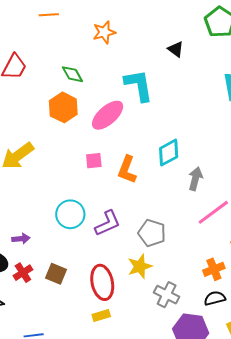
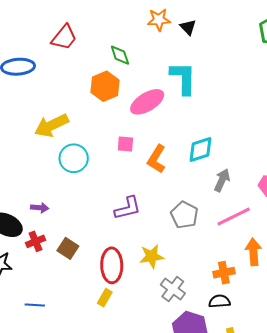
black triangle: (176, 49) -> (188, 27), moved
cyan circle: (70, 214) -> (74, 158), moved
gray pentagon: (152, 233) -> (184, 215), moved
yellow rectangle: (101, 315) -> (105, 298), turned -54

